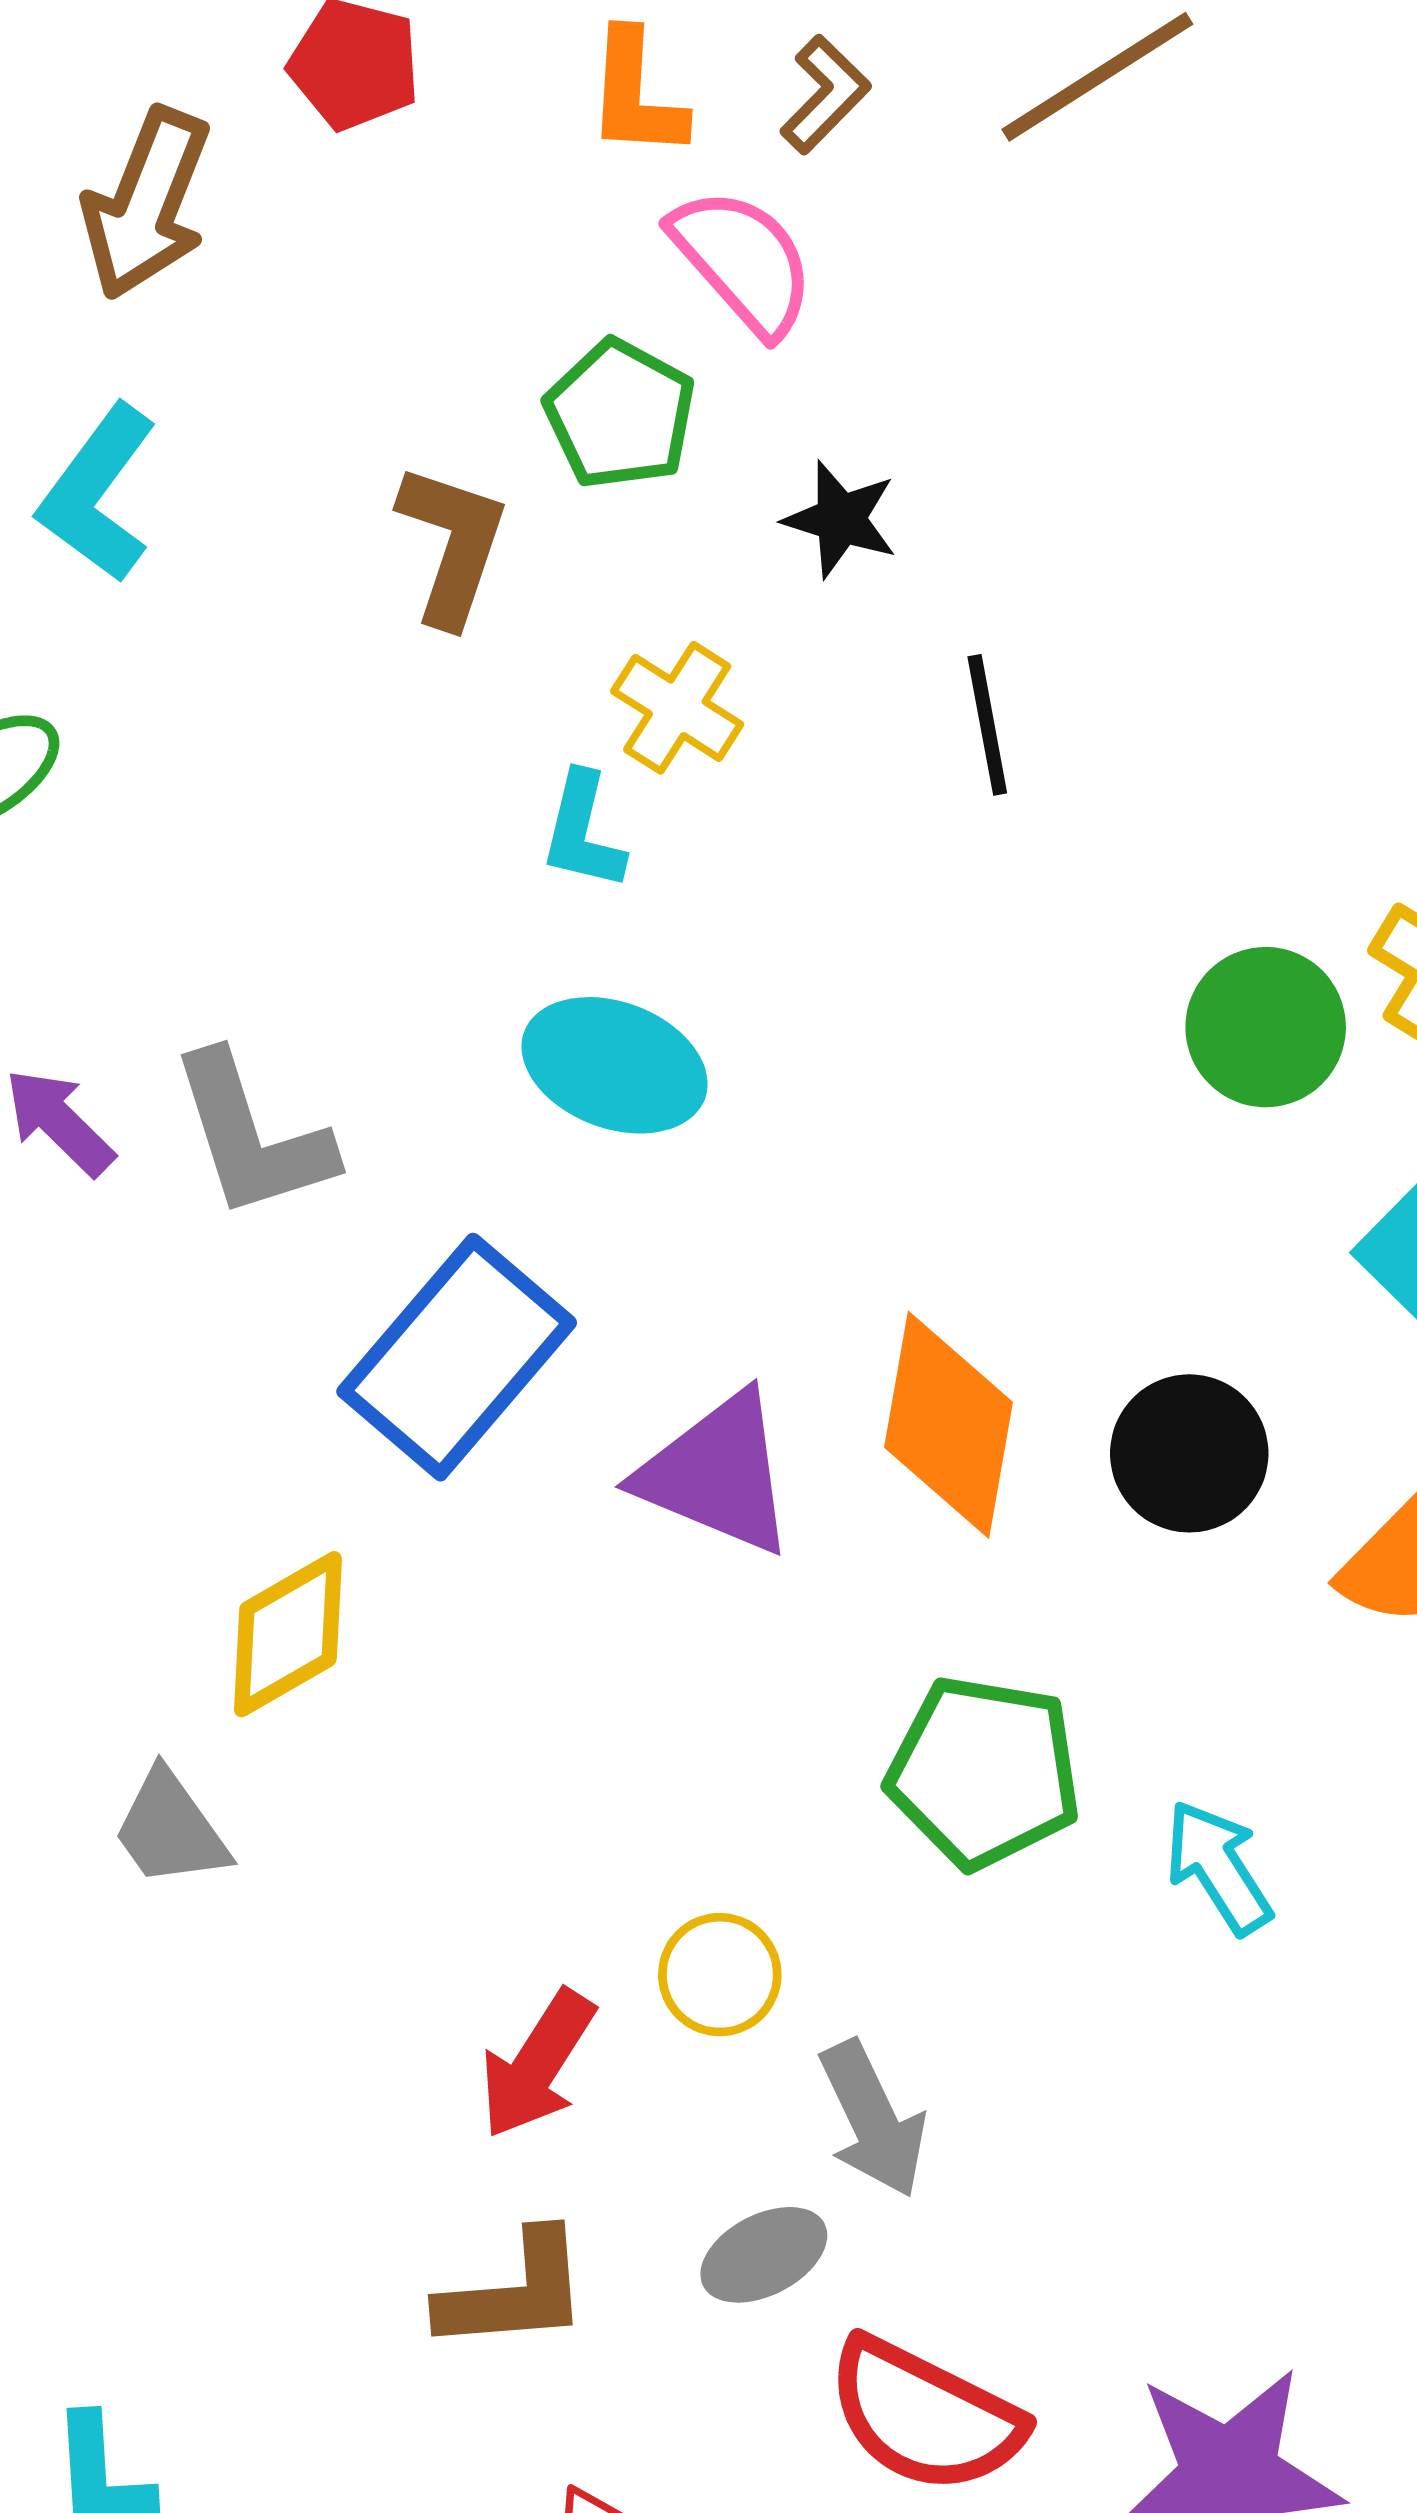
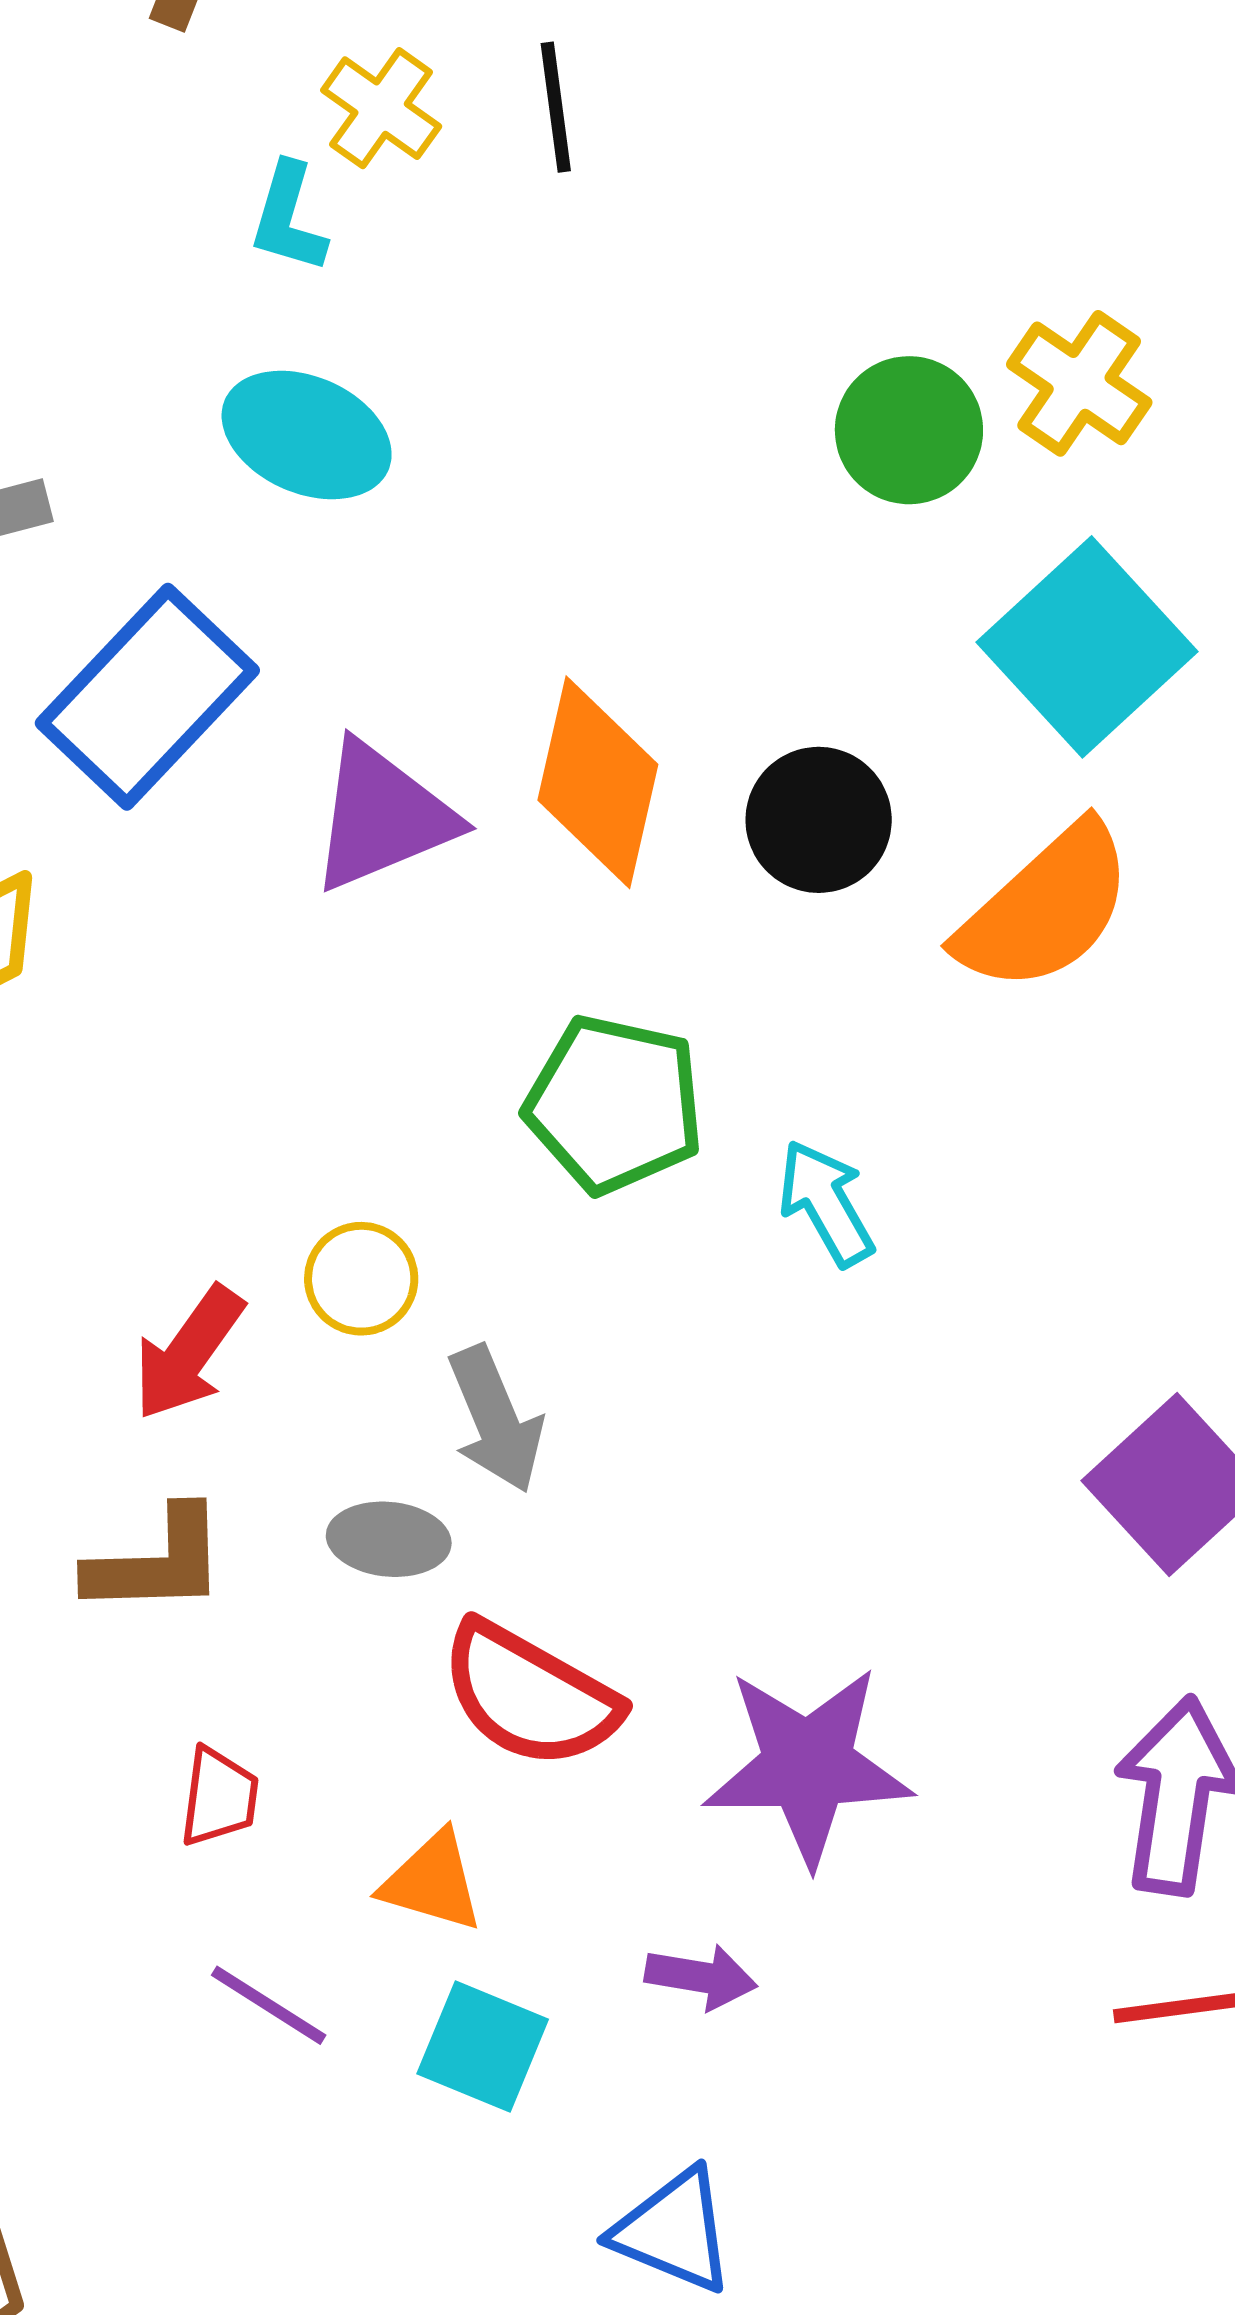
black line: (987, 725) -> (556, 107), moved
purple triangle: (717, 1474) -> (382, 816), turned -48
gray ellipse: (764, 2255) -> (389, 1539), turned 30

